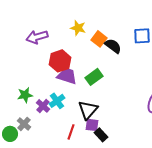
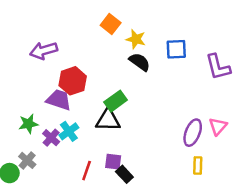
yellow star: (78, 28) -> (136, 39), moved
orange square: (99, 39) -> (111, 24), moved
purple trapezoid: (67, 76) -> (59, 100), moved
black triangle: (88, 110) -> (108, 120), moved, turned 50

